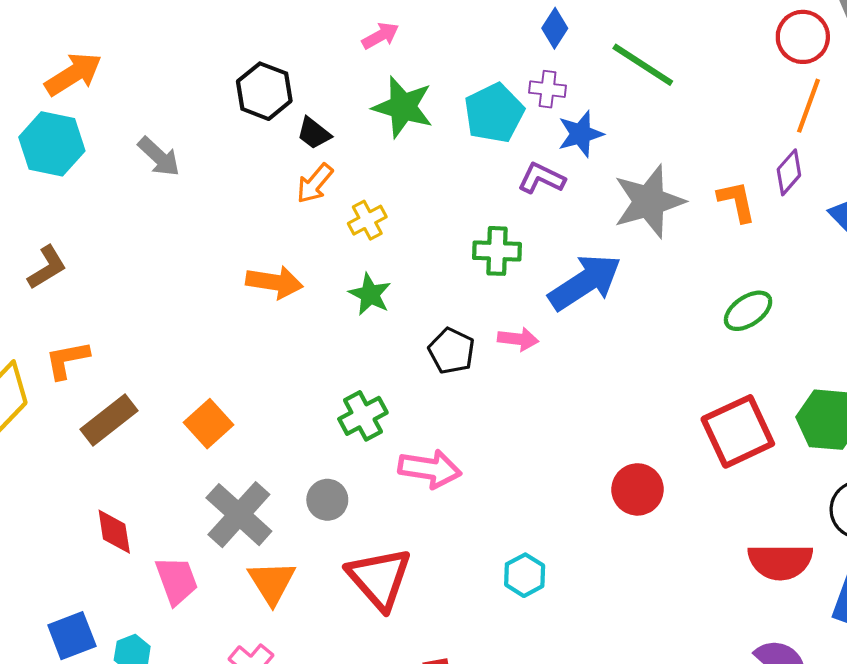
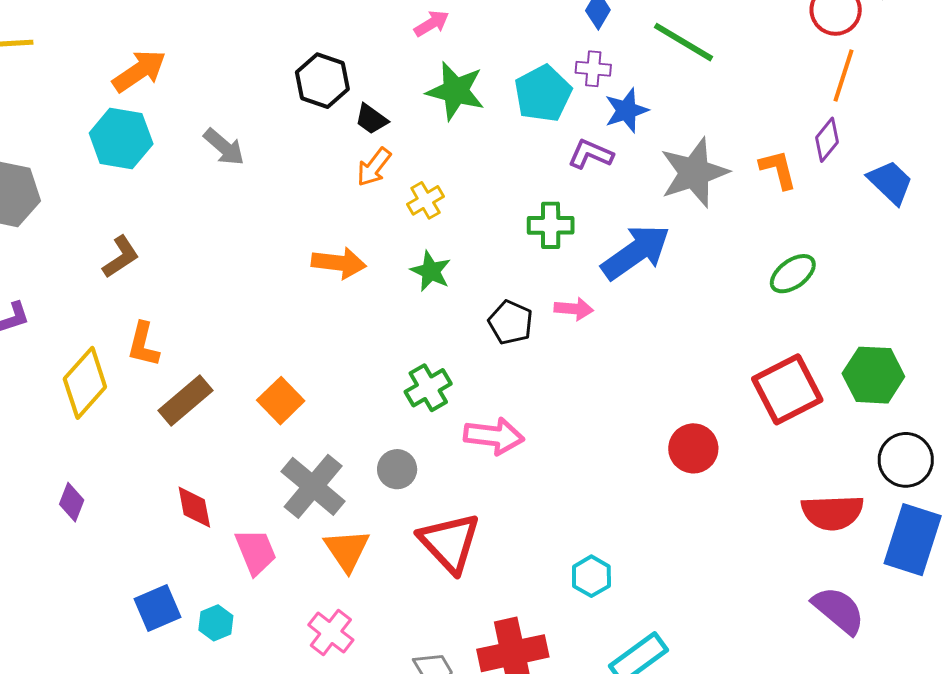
orange L-shape: (67, 360) -> (143, 344), turned -63
cyan hexagon: (525, 575) -> (591, 576), moved

